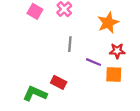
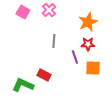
red star: (117, 51) -> (88, 44), moved
purple line: (94, 62) -> (75, 57), turned 48

